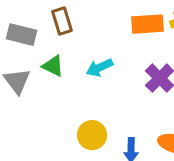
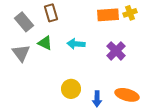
gray rectangle: (21, 35) -> (24, 22), turned 36
cyan arrow: (100, 68) -> (76, 44), turned 30

